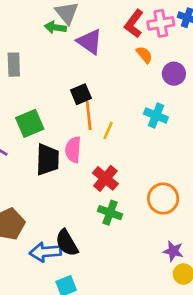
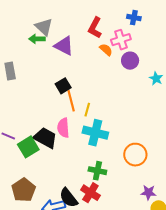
pink cross: (161, 23) -> (121, 40), moved
cyan cross: (156, 116) -> (95, 133), moved, size x1.4
green square: (30, 123) -> (28, 147), moved
black trapezoid: (48, 159) -> (45, 138), turned -55
red cross: (105, 178) -> (90, 193), moved

